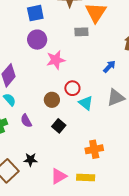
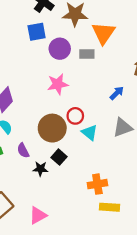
purple circle: (37, 40) -> (60, 49), moved
brown circle: (52, 100) -> (52, 128), size x1.6
black star: (30, 160) -> (40, 169), moved
pink triangle: (59, 176) -> (38, 215), moved
yellow rectangle: (86, 177) -> (110, 207), moved

